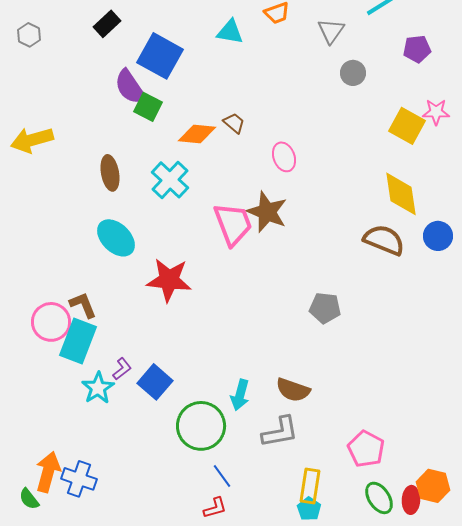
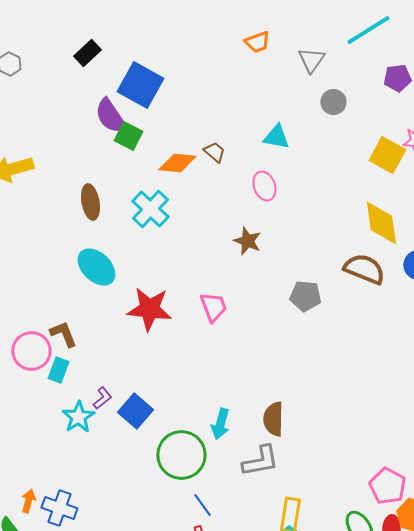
cyan triangle: (230, 32) -> (276, 137), moved
brown star: (267, 212) -> (247, 241), size x0.7
pink trapezoid: (233, 224) -> (213, 307), moved, size x0.7
gray pentagon: (325, 308) -> (305, 296), moved
cyan rectangle: (78, 341) -> (58, 370), size x0.6
brown semicircle: (293, 390) -> (273, 419), turned 72
pink pentagon: (366, 449) -> (387, 486), moved
orange arrow: (48, 472) -> (28, 501), size x0.6

